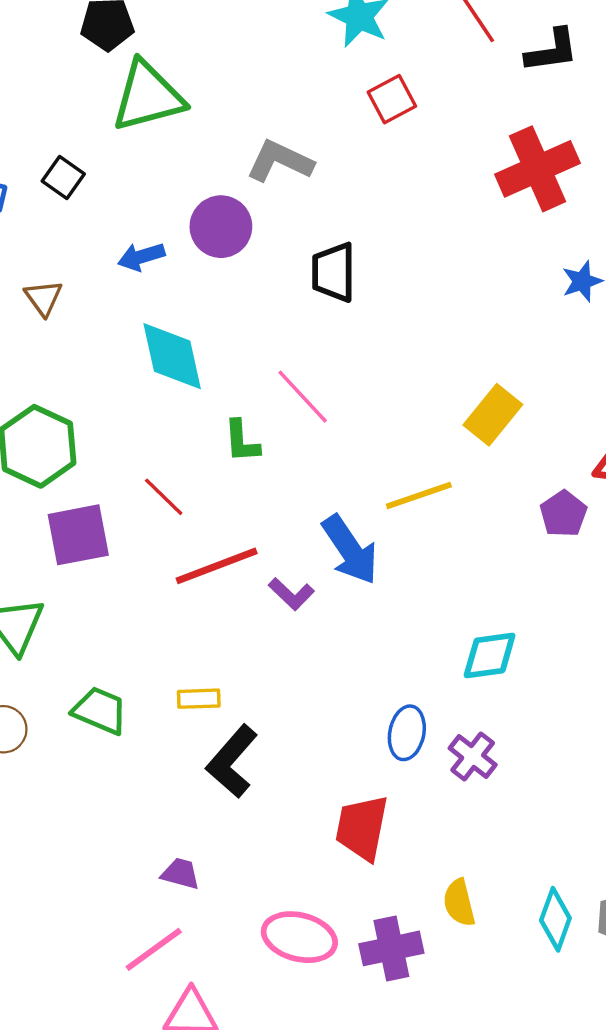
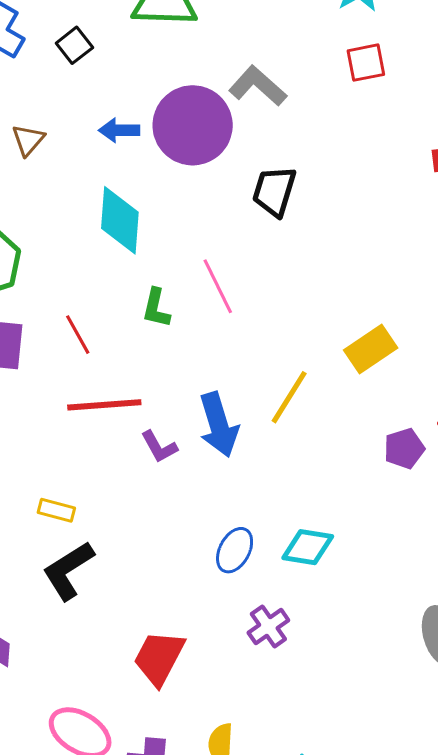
purple circle: (221, 227) -> (193, 125), size x1.5
yellow line: (419, 496) -> (289, 397), turned -56
blue ellipse: (407, 733) -> (235, 550), moved

